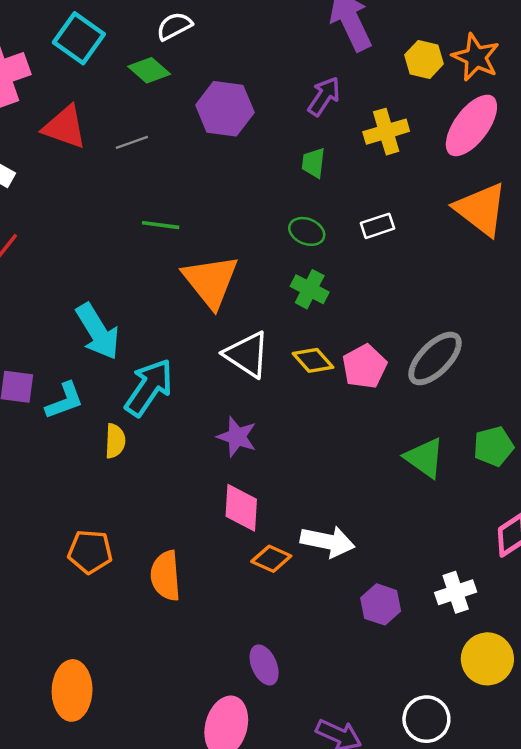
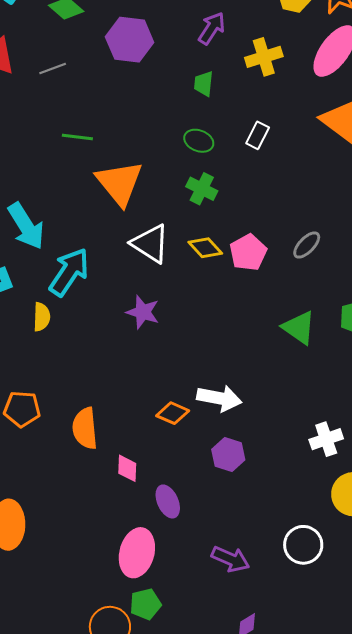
white rectangle: (378, 226) -> (258, 135), turned -44
gray ellipse: (435, 359) -> (307, 245), size x0.6
pink diamond: (241, 508) -> (127, 468), moved, size x0.7
purple hexagon: (381, 604) -> (228, 455), moved

